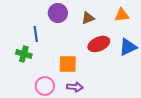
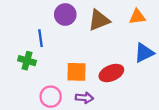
brown triangle: (88, 18) -> (99, 20), size x1.5
red ellipse: (99, 44) -> (111, 73), moved

